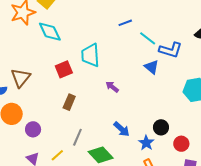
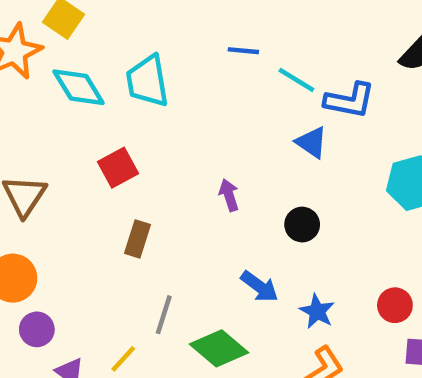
blue line: (125, 23) -> (243, 51), turned 32
cyan trapezoid: (90, 55) -> (147, 81), moved
purple arrow: (112, 87) -> (229, 195), turned 40
black circle: (161, 127) -> (302, 225), moved
purple circle: (33, 129) -> (37, 329), moved

